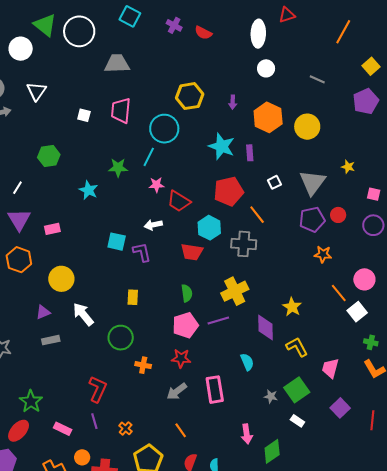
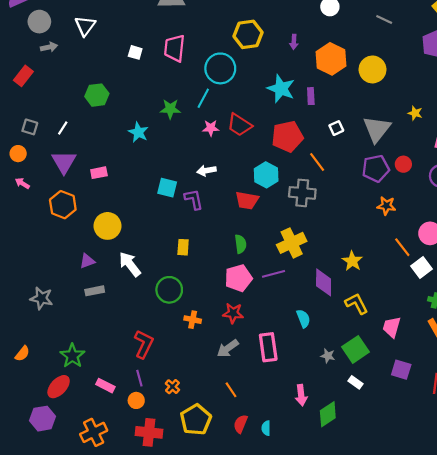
red trapezoid: (179, 201) -> (239, 125), moved
purple square: (340, 408) -> (401, 370), turned -30
orange circle: (82, 457) -> (136, 400), moved

